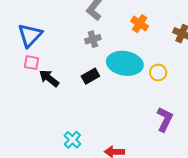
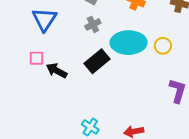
blue triangle: (30, 35) -> (44, 19), moved
black rectangle: (90, 76) -> (97, 61), size x1.4

